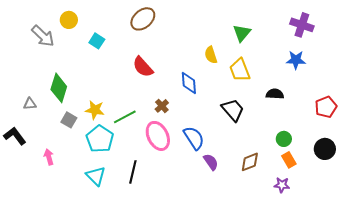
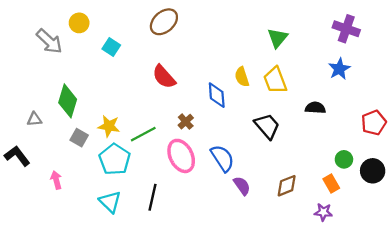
yellow semicircle: (211, 55) -> (242, 77), moved
blue star: (296, 60) -> (339, 69), turned -30
green circle: (284, 139) -> (344, 159), moved

